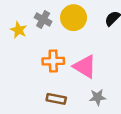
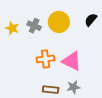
yellow star: (19, 30) -> (12, 28), moved
gray star: (98, 97) -> (73, 87), moved

